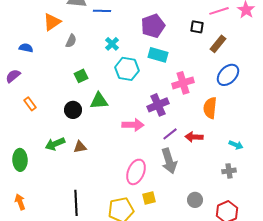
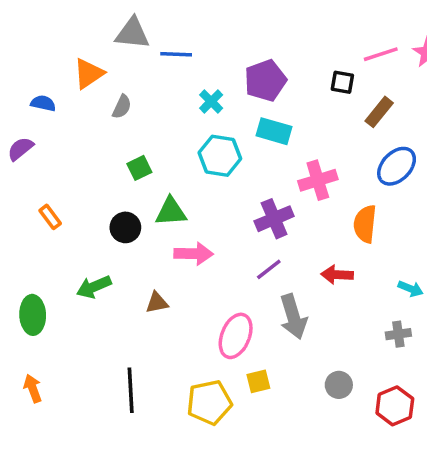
cyan cross: (112, 44) -> (211, 101), moved
blue semicircle: (26, 48) -> (43, 103), moved
purple semicircle: (13, 76) -> (20, 149), moved
pink arrow: (133, 125) -> (194, 254), moved
purple line: (170, 134) -> (269, 269), moved
brown triangle: (80, 147) -> (157, 303), moved

